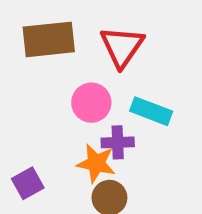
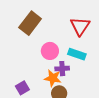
brown rectangle: (49, 39) -> (30, 23), turned -45
red triangle: (122, 47) -> (80, 26), moved

